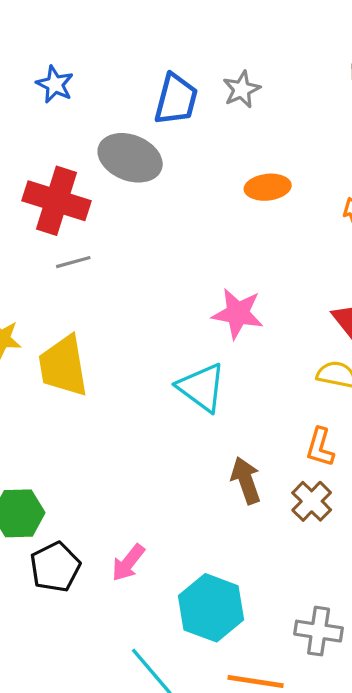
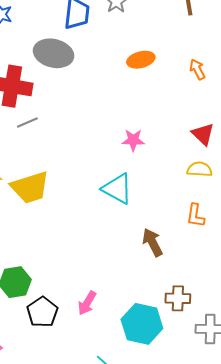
pink star: (238, 313) -> (133, 140), size x0.7
yellow trapezoid: (63, 366) -> (30, 187), turned -90
brown cross: (312, 501) -> (178, 298), moved, turned -35

